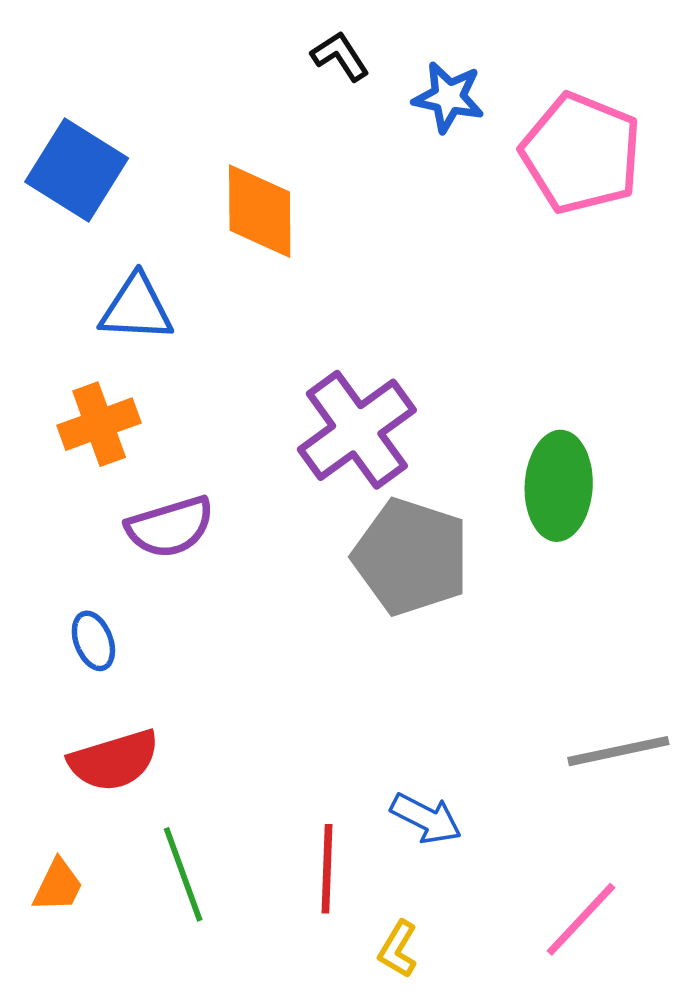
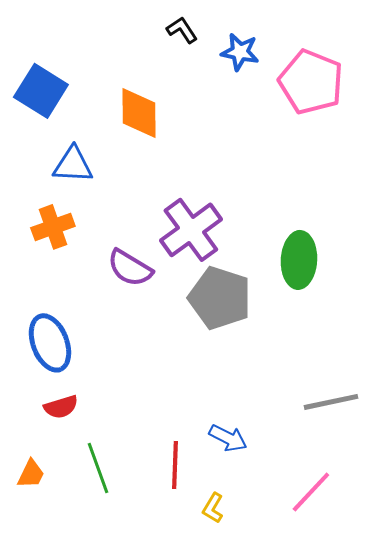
purple semicircle: (170, 527) -> (130, 268), moved, turned 48
blue ellipse: (93, 641) -> (50, 343), size x1.8
red semicircle: (114, 760) -> (61, 407), size x0.7

